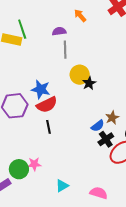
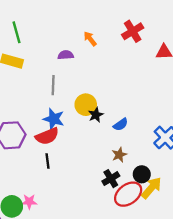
green line: (22, 29) -> (16, 32), moved
gray line: (65, 50) -> (53, 85), moved
blue star: (41, 89) -> (54, 119), moved
blue semicircle: (98, 126) -> (121, 125), moved

